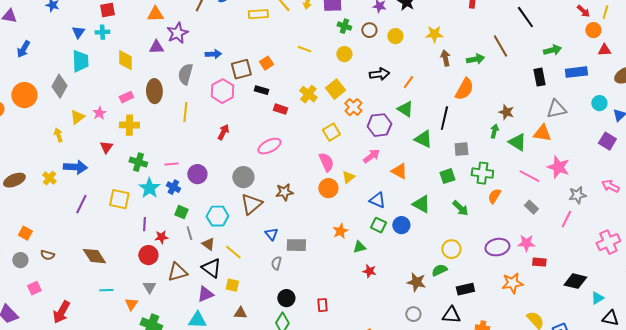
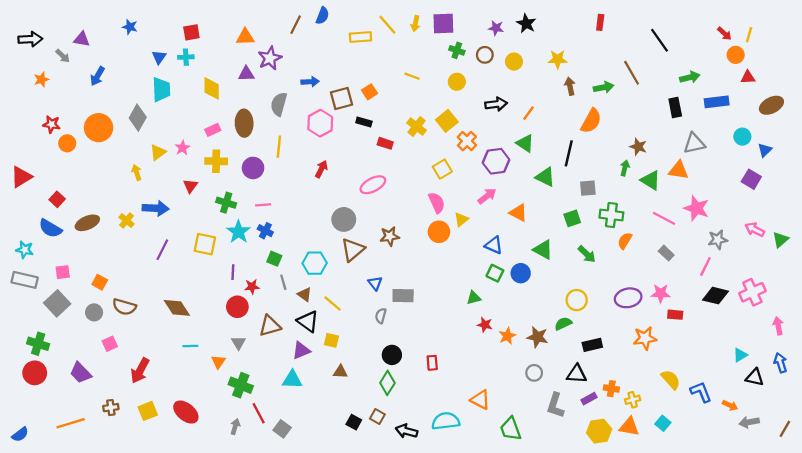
purple circle: (197, 174) -> (253, 168), moved
orange star: (340, 231) -> (507, 336), moved
brown semicircle: (47, 255) -> (124, 307), size x1.5
black diamond: (575, 281) -> (715, 296), moved

